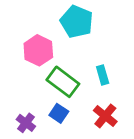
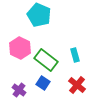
cyan pentagon: (77, 22) -> (39, 15), moved
pink hexagon: (38, 50) -> (20, 48), moved

